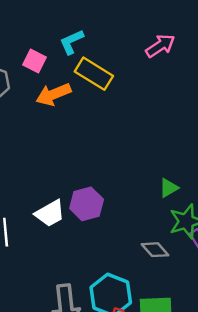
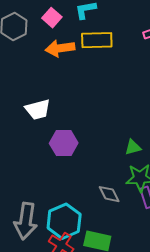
yellow rectangle: (94, 74) -> (97, 40), turned -48
white trapezoid: (50, 213) -> (38, 109), moved

